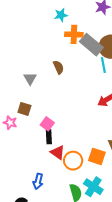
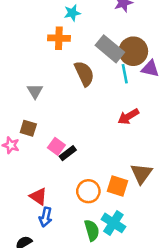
orange cross: (74, 34) -> (59, 38), moved
brown semicircle: (58, 67) -> (84, 74), moved, size x1.5
black rectangle: (49, 137) -> (68, 153), moved, turned 56
red triangle: (58, 152) -> (38, 196), moved

